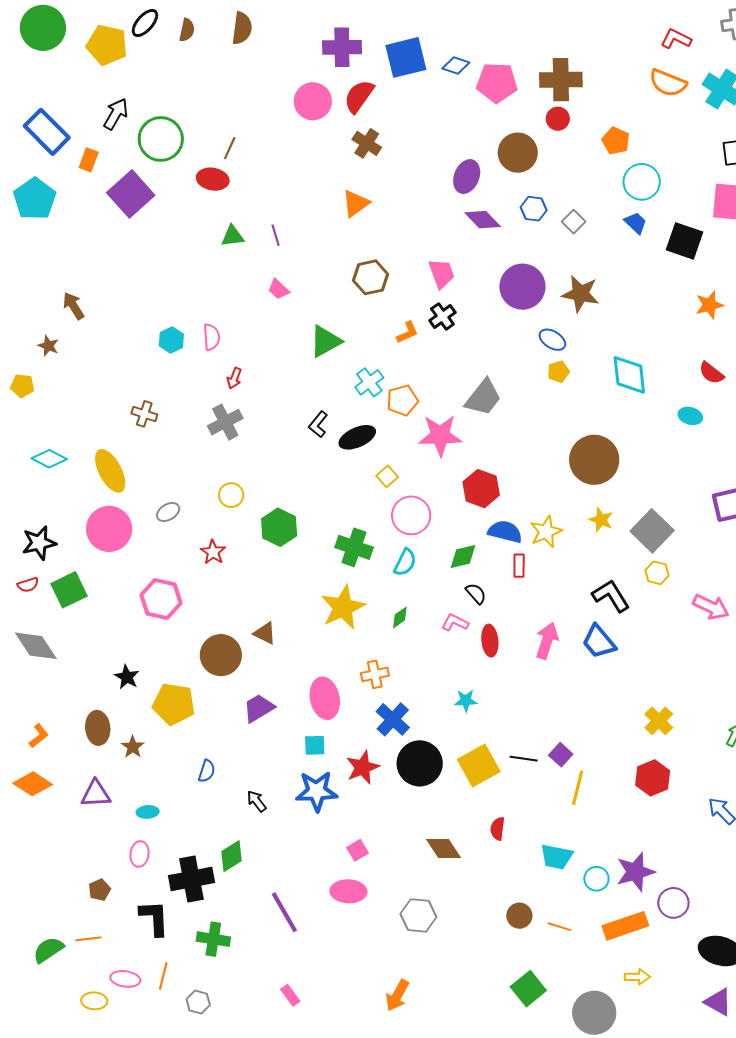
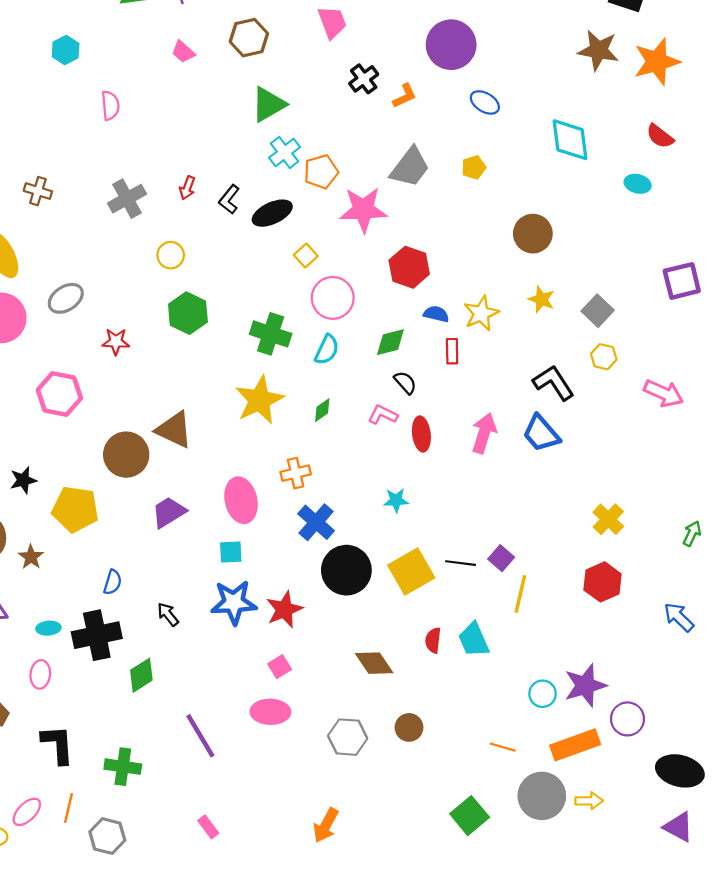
pink trapezoid: (442, 273) -> (332, 22), moved
brown hexagon: (371, 277) -> (249, 38), moved
brown star: (580, 294) -> (598, 50), moved
orange star: (709, 305) -> (657, 62), size x1.5
orange L-shape: (407, 332) -> (405, 96), moved
cyan hexagon: (171, 340) -> (66, 50), moved
green triangle: (325, 341) -> (268, 104), moved
yellow pentagon: (558, 372) -> (474, 167), moved
red arrow: (234, 378) -> (187, 188), moved
brown circle: (594, 460) -> (533, 234), size x0.7
yellow circle: (231, 495) -> (171, 255), moved
gray ellipse: (168, 512) -> (66, 298), size x1.4
gray square: (652, 531) -> (598, 311), size x0.7
blue semicircle: (505, 532) -> (436, 314), size x0.7
red star: (213, 552) -> (116, 342), turned -30
brown triangle: (265, 633) -> (174, 430), size x1.5
black star: (127, 677) -> (23, 480), turned 30
red star: (363, 767) -> (284, 609), moved
cyan trapezoid: (557, 857) -> (474, 640), moved, turned 56
black cross: (191, 879) -> (97, 635), moved
brown circle: (519, 916) -> (409, 727), moved
pink ellipse: (125, 979) -> (27, 812), turned -52
gray hexagon: (198, 1002) -> (107, 836), size x1.4
gray circle: (594, 1013) -> (542, 796), moved

